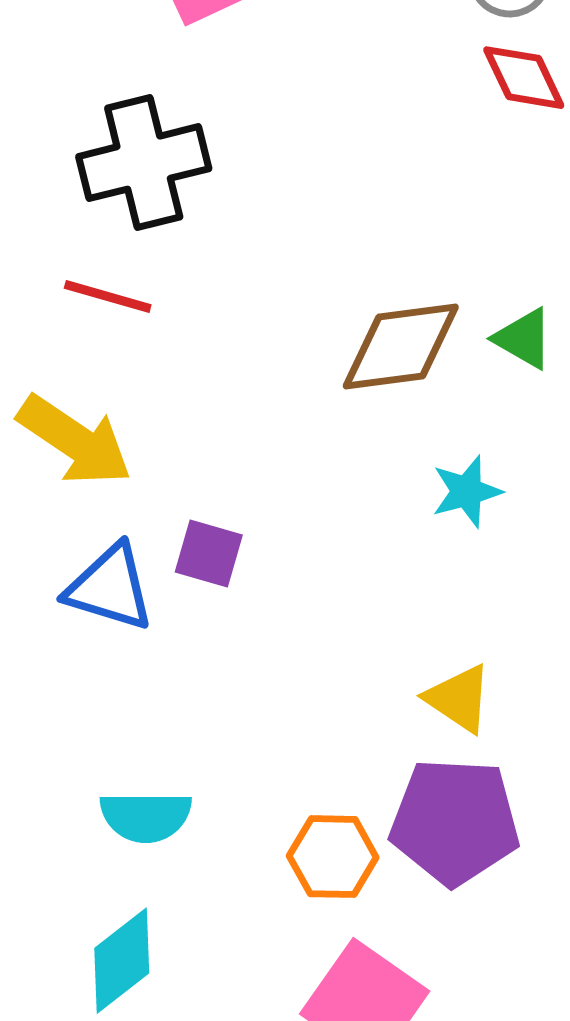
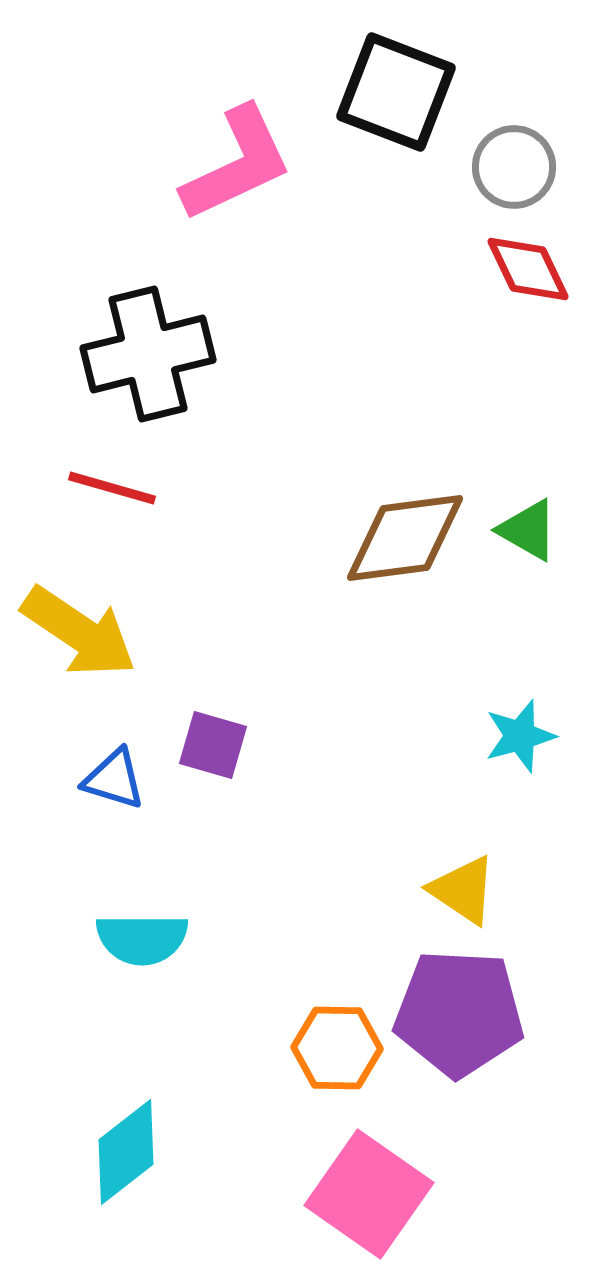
cyan star: (467, 492) -> (520, 736), moved
blue triangle: (110, 588) -> (114, 779), size x0.7
cyan semicircle: (146, 817) -> (142, 939), moved

